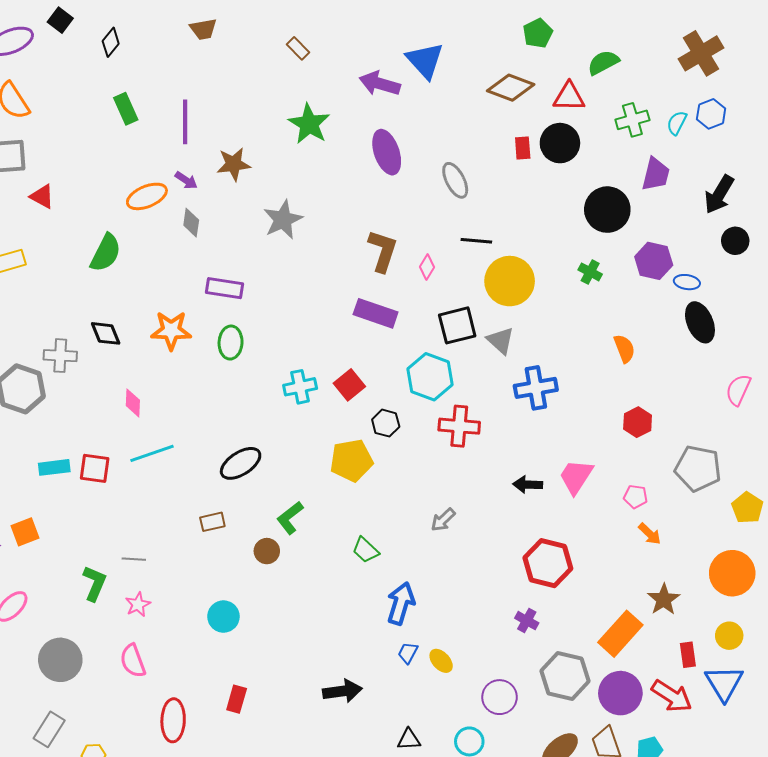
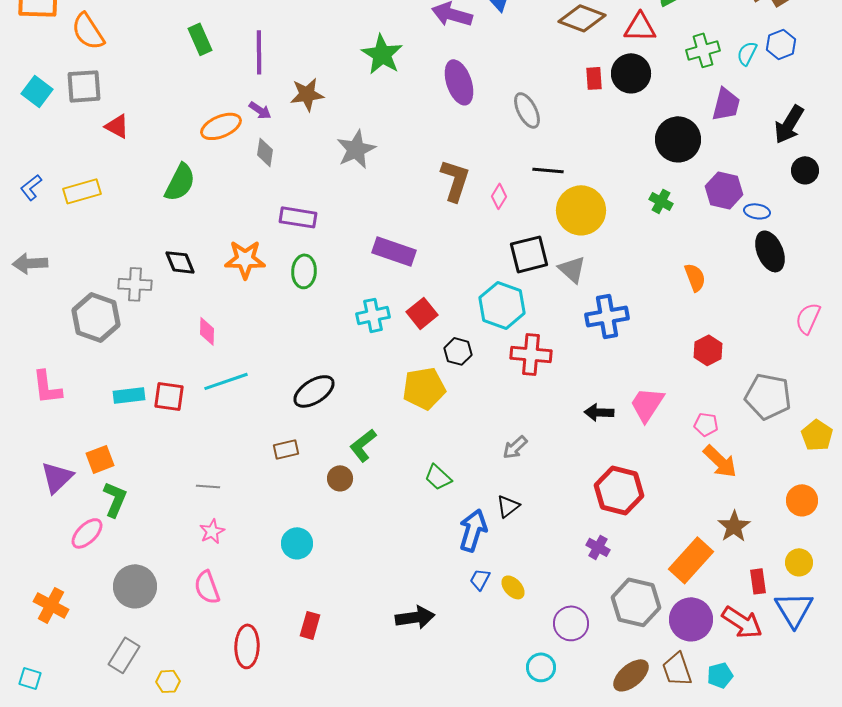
purple rectangle: (376, 313) -> (394, 251), moved
orange arrow: (650, 534) -> (720, 461), size x1.5
orange circle: (732, 573) -> (802, 500), size x0.7
green L-shape: (95, 583) -> (115, 499), moved
black triangle: (409, 739) -> (508, 506), moved, turned -35

